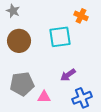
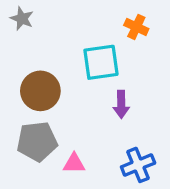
brown circle: (19, 41) -> (40, 91), moved
purple arrow: (68, 75) -> (121, 104), moved, turned -56

